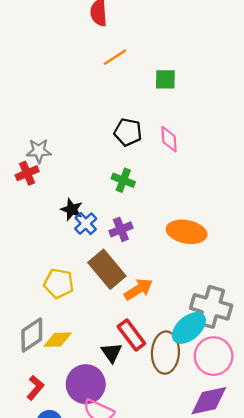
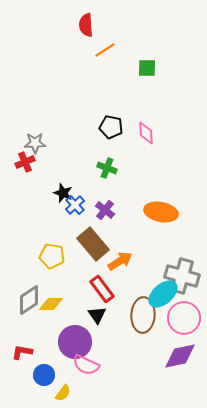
orange line: (115, 57) -> (105, 50), moved
green square: (165, 79) -> (147, 68), moved
purple cross: (121, 229) -> (105, 210), turned -30
red rectangle: (131, 335) -> (102, 289), moved
red L-shape: (35, 388) -> (22, 352), moved, turned -120

